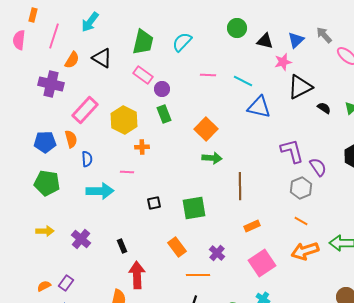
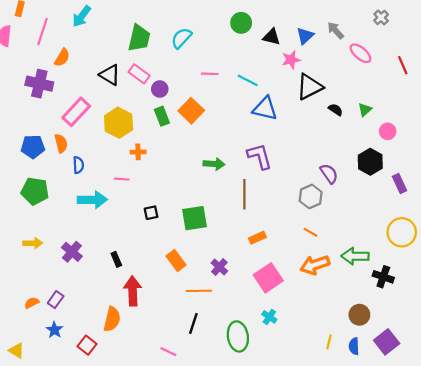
black triangle: (102, 58) -> (110, 75), moved
orange square: (206, 129) -> (191, 111), moved
purple L-shape: (292, 151) -> (260, 156), moved

